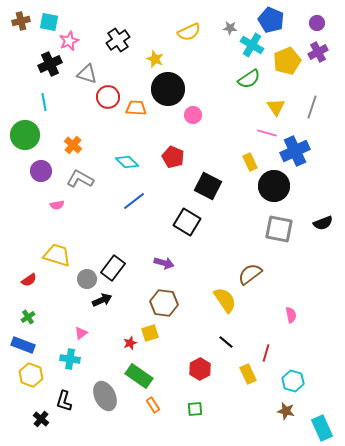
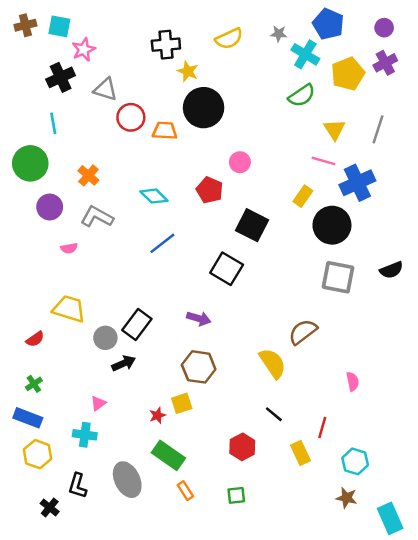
black cross: (118, 40) -> (166, 45), moved, turned 30
pink circle: (193, 115) -> (240, 162), moved
yellow rectangle: (250, 162) -> (303, 196), turned 60

